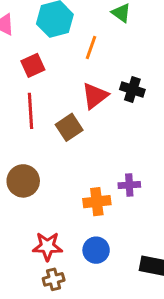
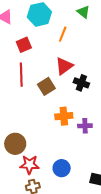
black cross: (132, 90) -> (81, 83), moved
brown circle: (23, 181) -> (15, 144), moved
orange cross: (97, 202) -> (64, 116), moved

